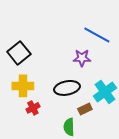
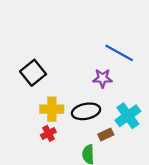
yellow cross: (23, 86) -> (52, 109), moved

